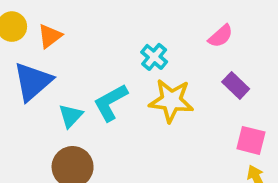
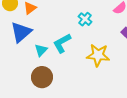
yellow star: (171, 101) -> (98, 55), moved

